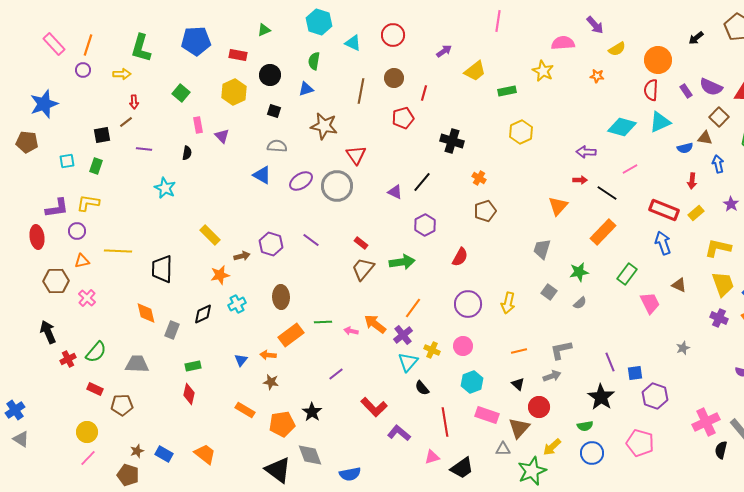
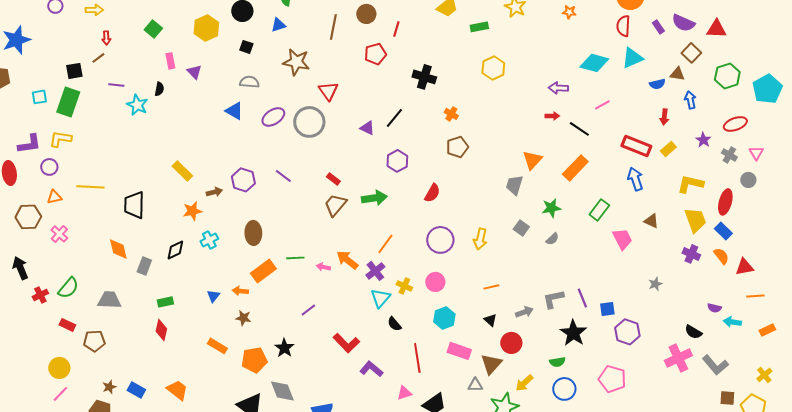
green rectangle: (96, 166) -> (68, 102), size x1.8
cyan star: (165, 188) -> (137, 105), moved
orange triangle: (558, 206) -> (532, 160), moved
gray L-shape: (561, 350) -> (553, 299), moved
black semicircle: (721, 450) -> (693, 332), moved, turned -72

